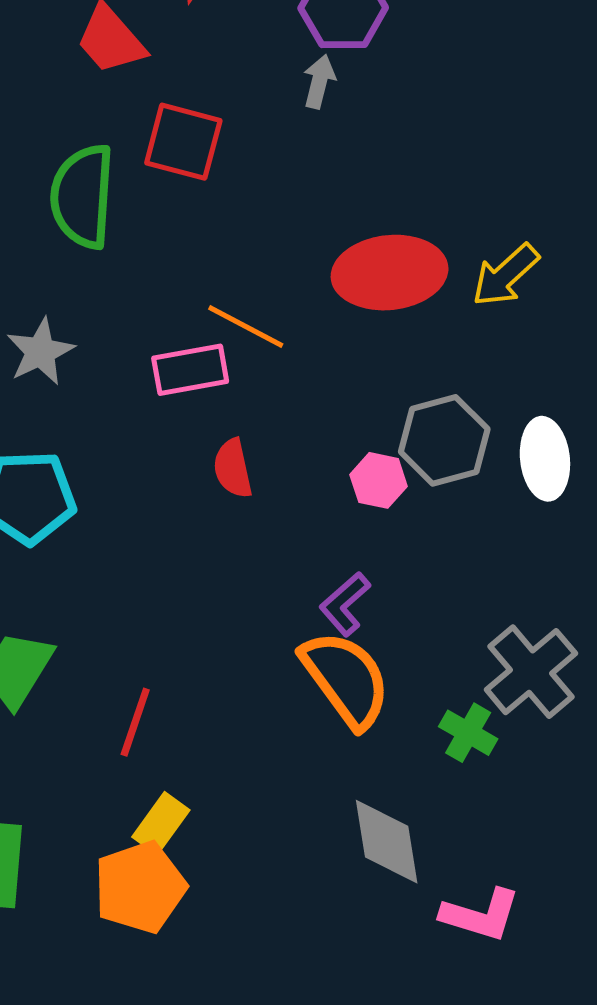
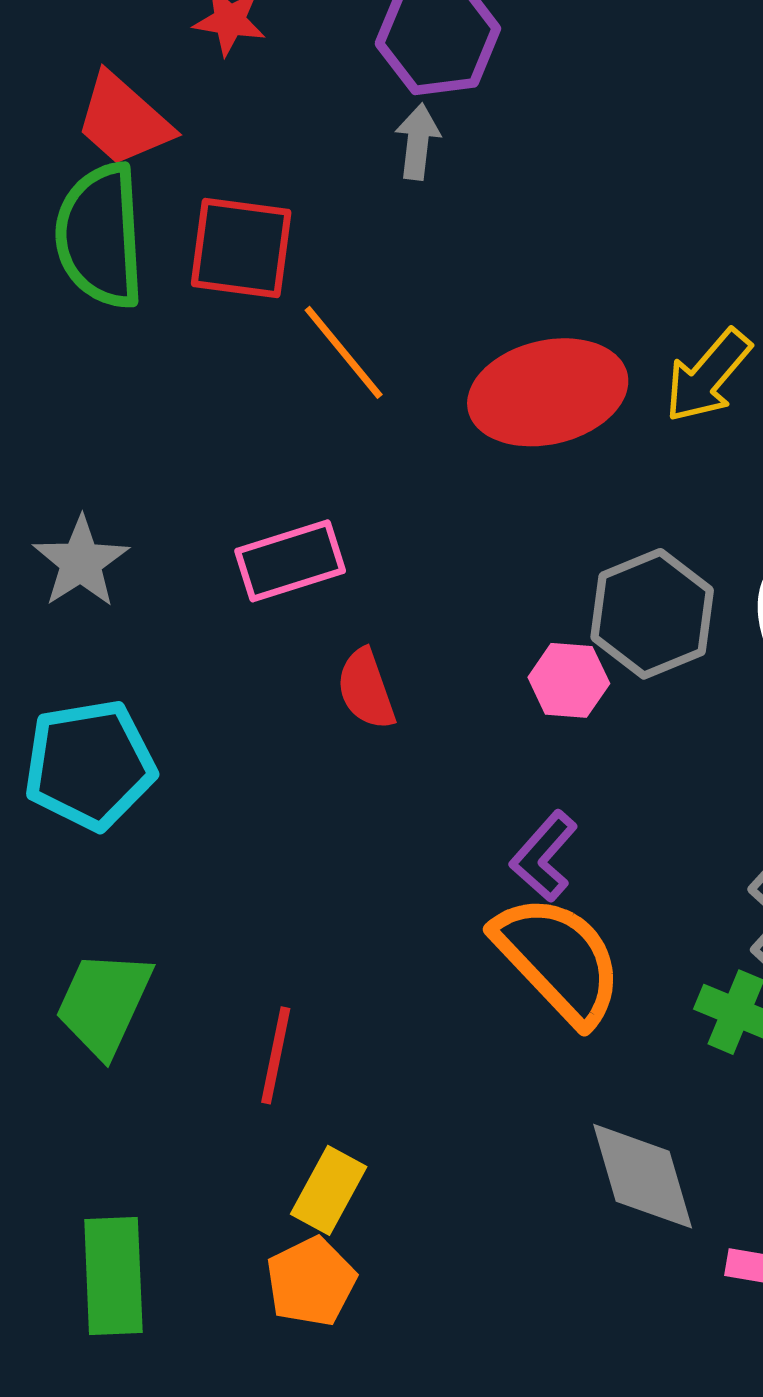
green semicircle: (83, 196) -> (100, 236), moved
orange line: (246, 327) -> (344, 352), moved, turned 30
orange pentagon: (140, 887) -> (311, 1282), size x0.7

